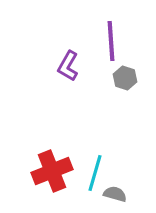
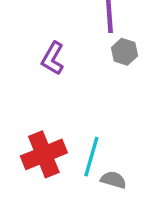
purple L-shape: (68, 66) -> (53, 58), moved

